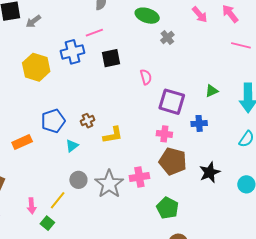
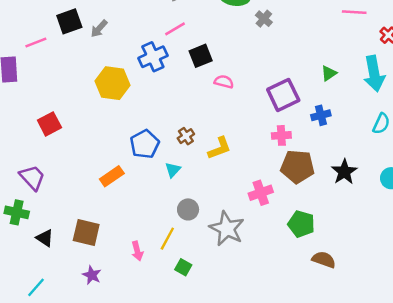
pink semicircle: (146, 77) -> (224, 82), moved, turned -49
purple square: (172, 102) -> (283, 95), turned -32
gray star: (109, 184) -> (227, 229), moved
green square: (47, 223) -> (183, 267), moved

